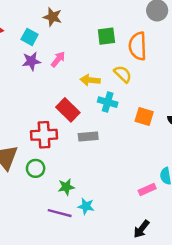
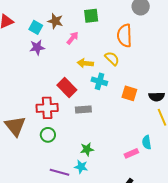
brown star: (53, 17) -> (55, 21), moved
green square: (106, 36) -> (91, 16), moved
pink arrow: (58, 59) -> (73, 38), moved
green circle: (36, 168) -> (48, 135), moved
green star: (66, 187) -> (87, 149), moved

